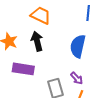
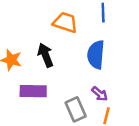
orange trapezoid: (41, 15) -> (65, 22), moved

